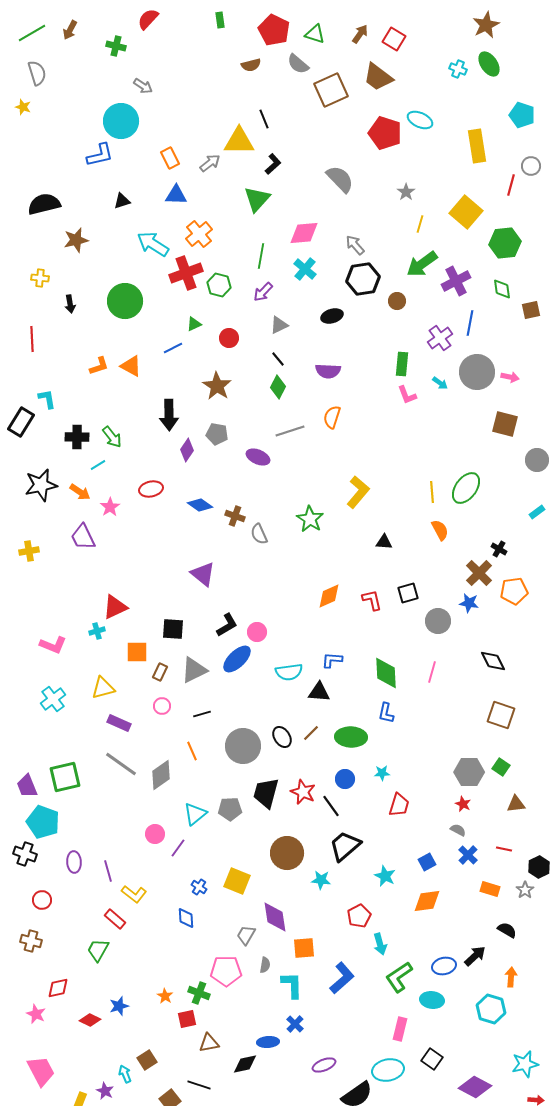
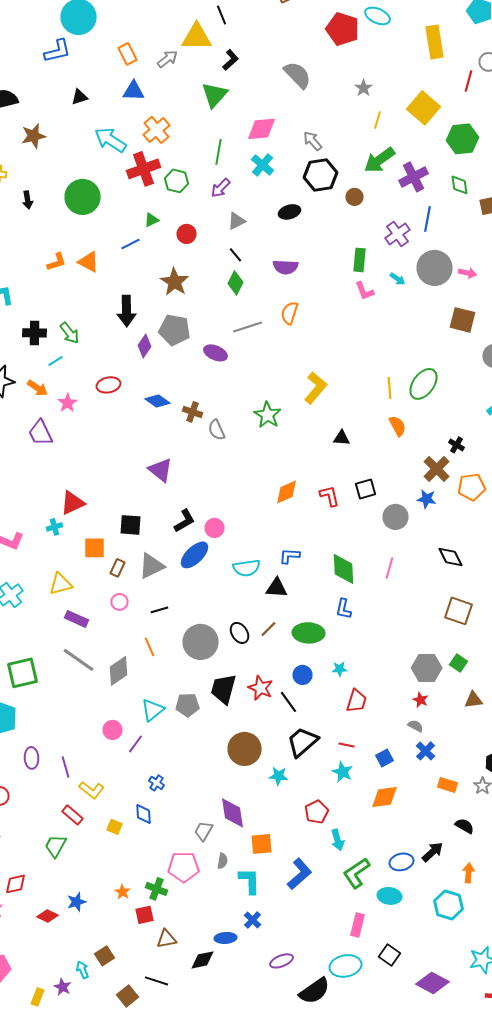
gray pentagon: (217, 434) -> (174, 330), size x1.4
red line: (504, 849) -> (346, 745), moved
yellow square: (237, 881) -> (114, 827), moved, size x0.6

